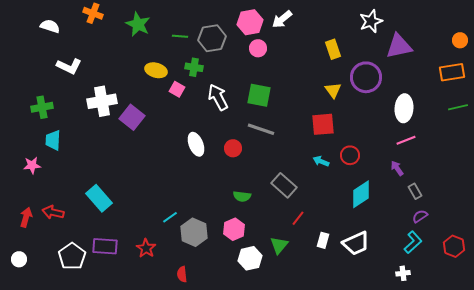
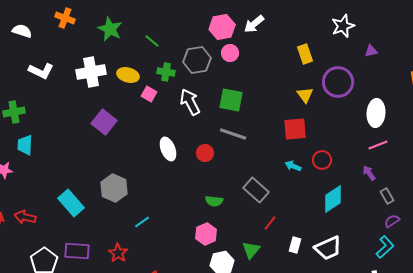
green line: (180, 36) -> (152, 41), turned 35
gray hexagon: (212, 38) -> (197, 60), moved
purple triangle: (399, 46) -> (371, 51), size x0.5
white cross: (102, 101) -> (91, 72), moved
gray hexagon: (194, 232) -> (114, 188), moved

